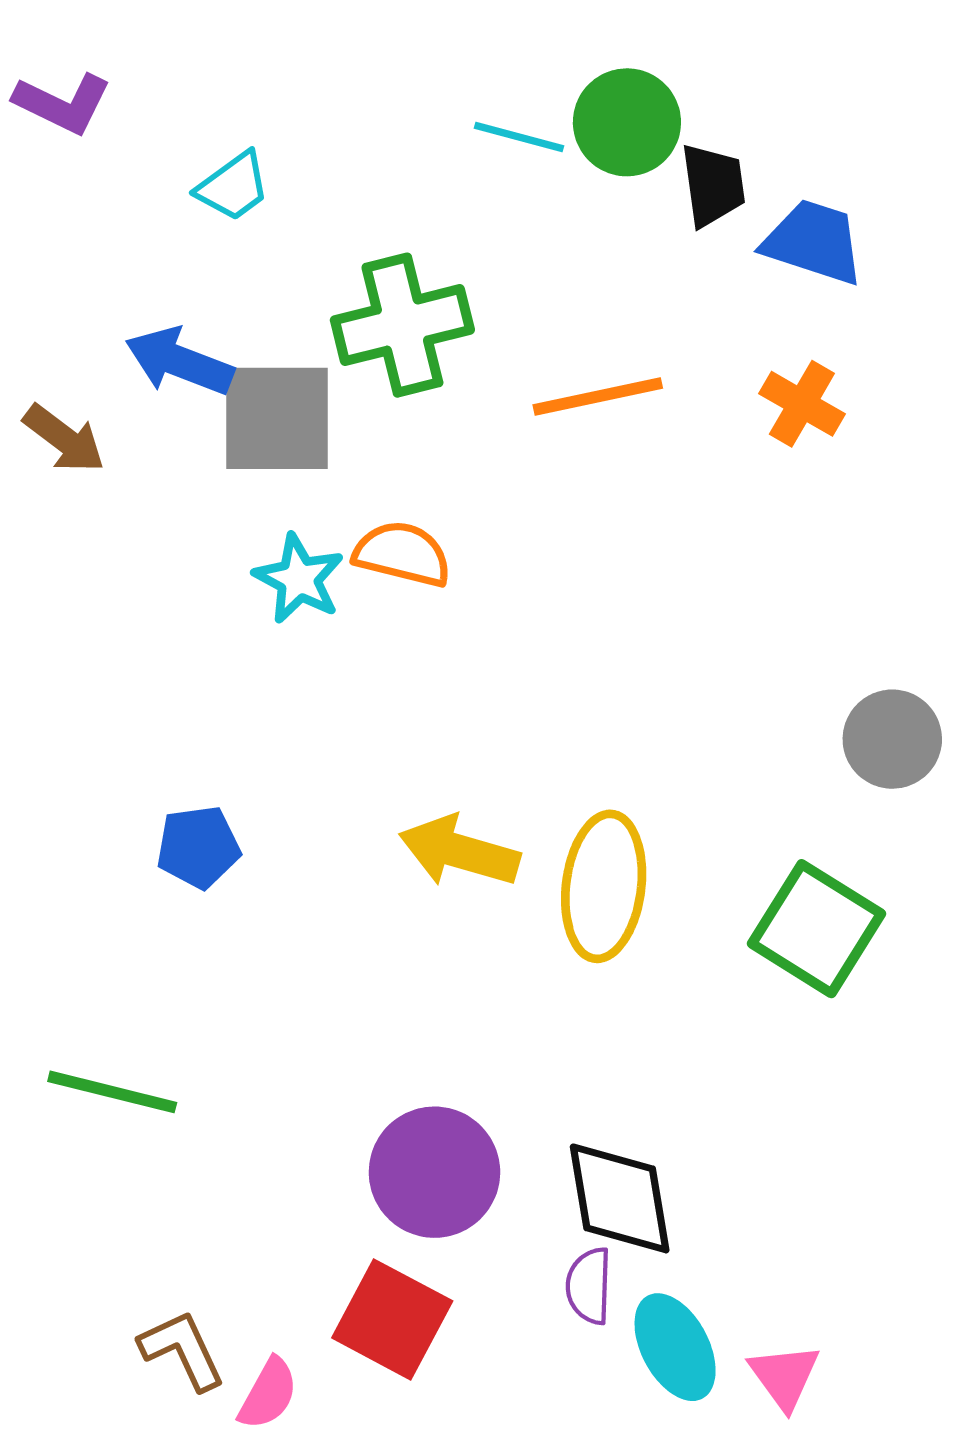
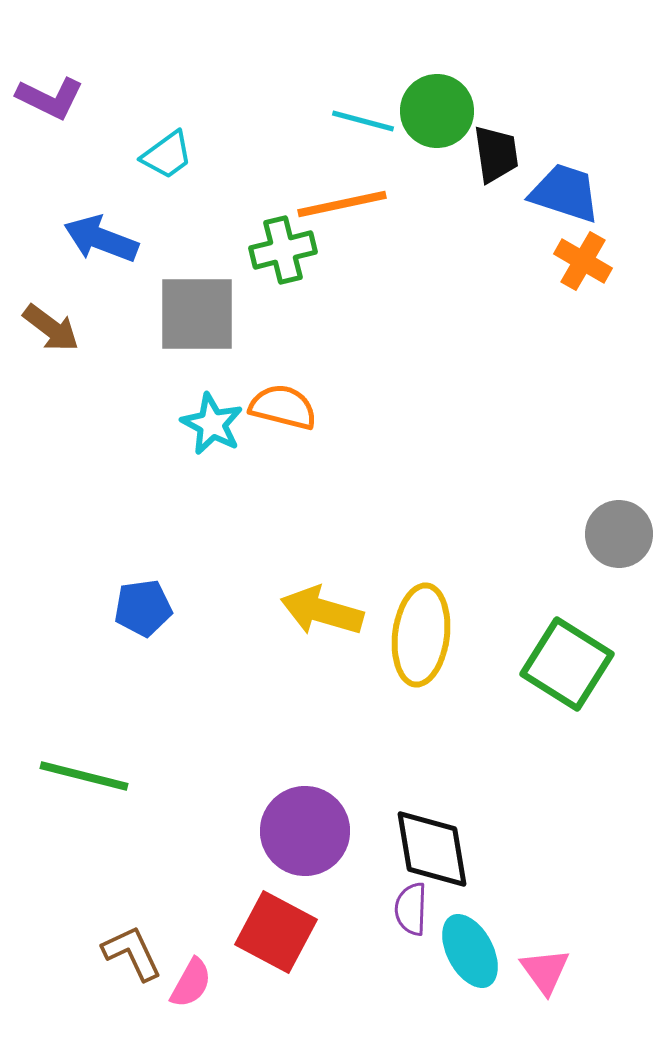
green cross: (402, 325) -> (283, 250), size x0.7
blue arrow: (179, 361) -> (101, 239), moved
orange line: (598, 396) -> (342, 204), moved
orange cross: (802, 404) -> (583, 261), moved

